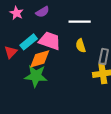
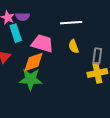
purple semicircle: (42, 12) -> (23, 17), moved, turned 32
cyan rectangle: (29, 42) -> (16, 33), moved, turned -66

